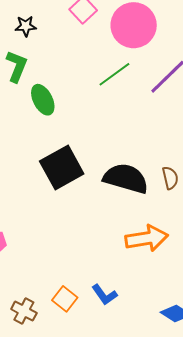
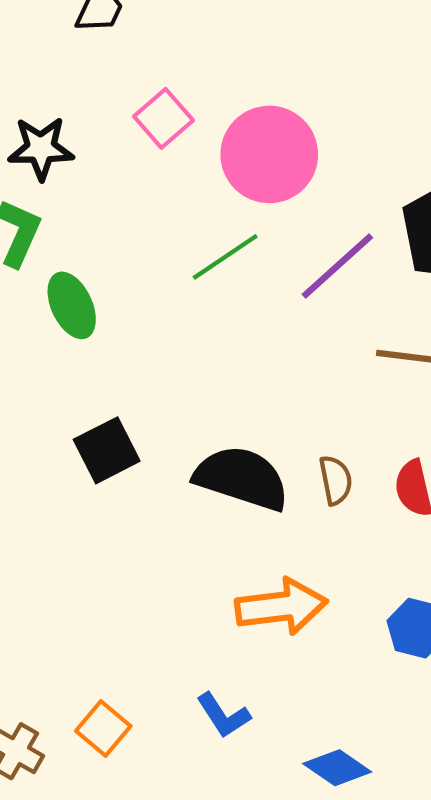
black star: (26, 26) -> (41, 148), size x1.4
black square: (62, 168) -> (107, 450), size x0.7
blue L-shape: (104, 295) -> (223, 715), moved

